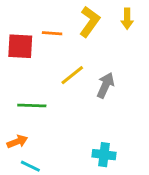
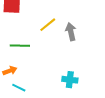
gray arrow: (105, 85) -> (71, 32), turned -36

